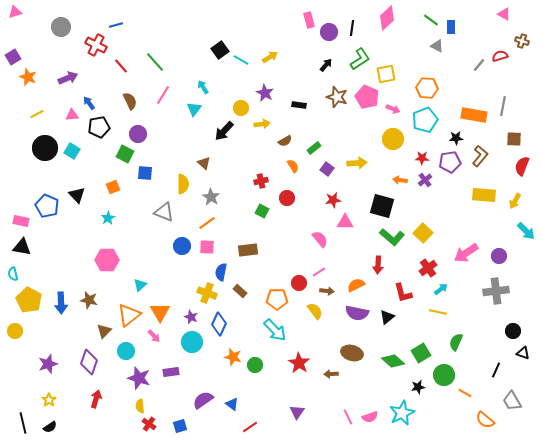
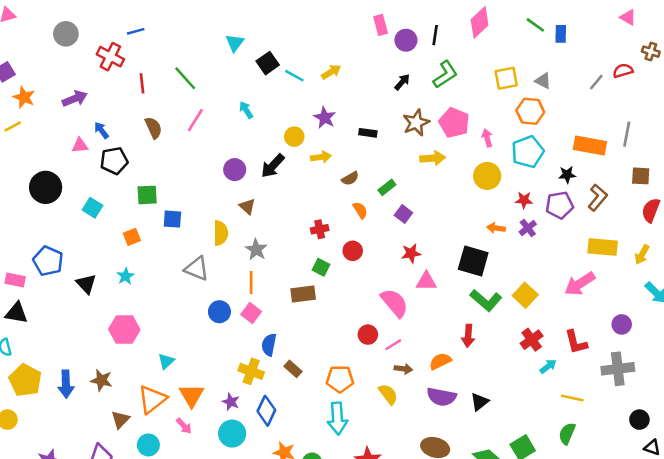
gray triangle: (437, 46) -> (543, 81), moved
red line: (121, 66) -> (142, 83), turned 35
yellow square: (386, 74) -> (506, 78), moved
brown star: (337, 97) -> (416, 123), turned 30
cyan triangle: (194, 109) -> (235, 43), moved
pink arrow: (393, 109) -> (487, 138), turned -128
yellow line: (37, 114) -> (13, 126), moved
purple circle: (138, 134) -> (235, 170), moved
cyan square: (72, 151) -> (93, 208), moved
green square: (125, 154) -> (147, 195), turned -30
yellow arrow: (357, 163) -> (433, 158), moved
black triangle: (77, 195) -> (86, 284), moved
orange line: (207, 223) -> (251, 283), turned -54
pink semicircle: (320, 239) -> (395, 303), size x1.4
pink square: (207, 247) -> (251, 313), turned 35
brown rectangle: (248, 250) -> (303, 294), moved
pink arrow: (466, 253) -> (580, 284), moved
red circle: (299, 283) -> (368, 335), moved
red L-shape: (403, 293) -> (576, 342), moved
yellow line: (438, 312) -> (572, 398), moved
cyan arrow: (275, 330) -> (337, 418), turned 40

